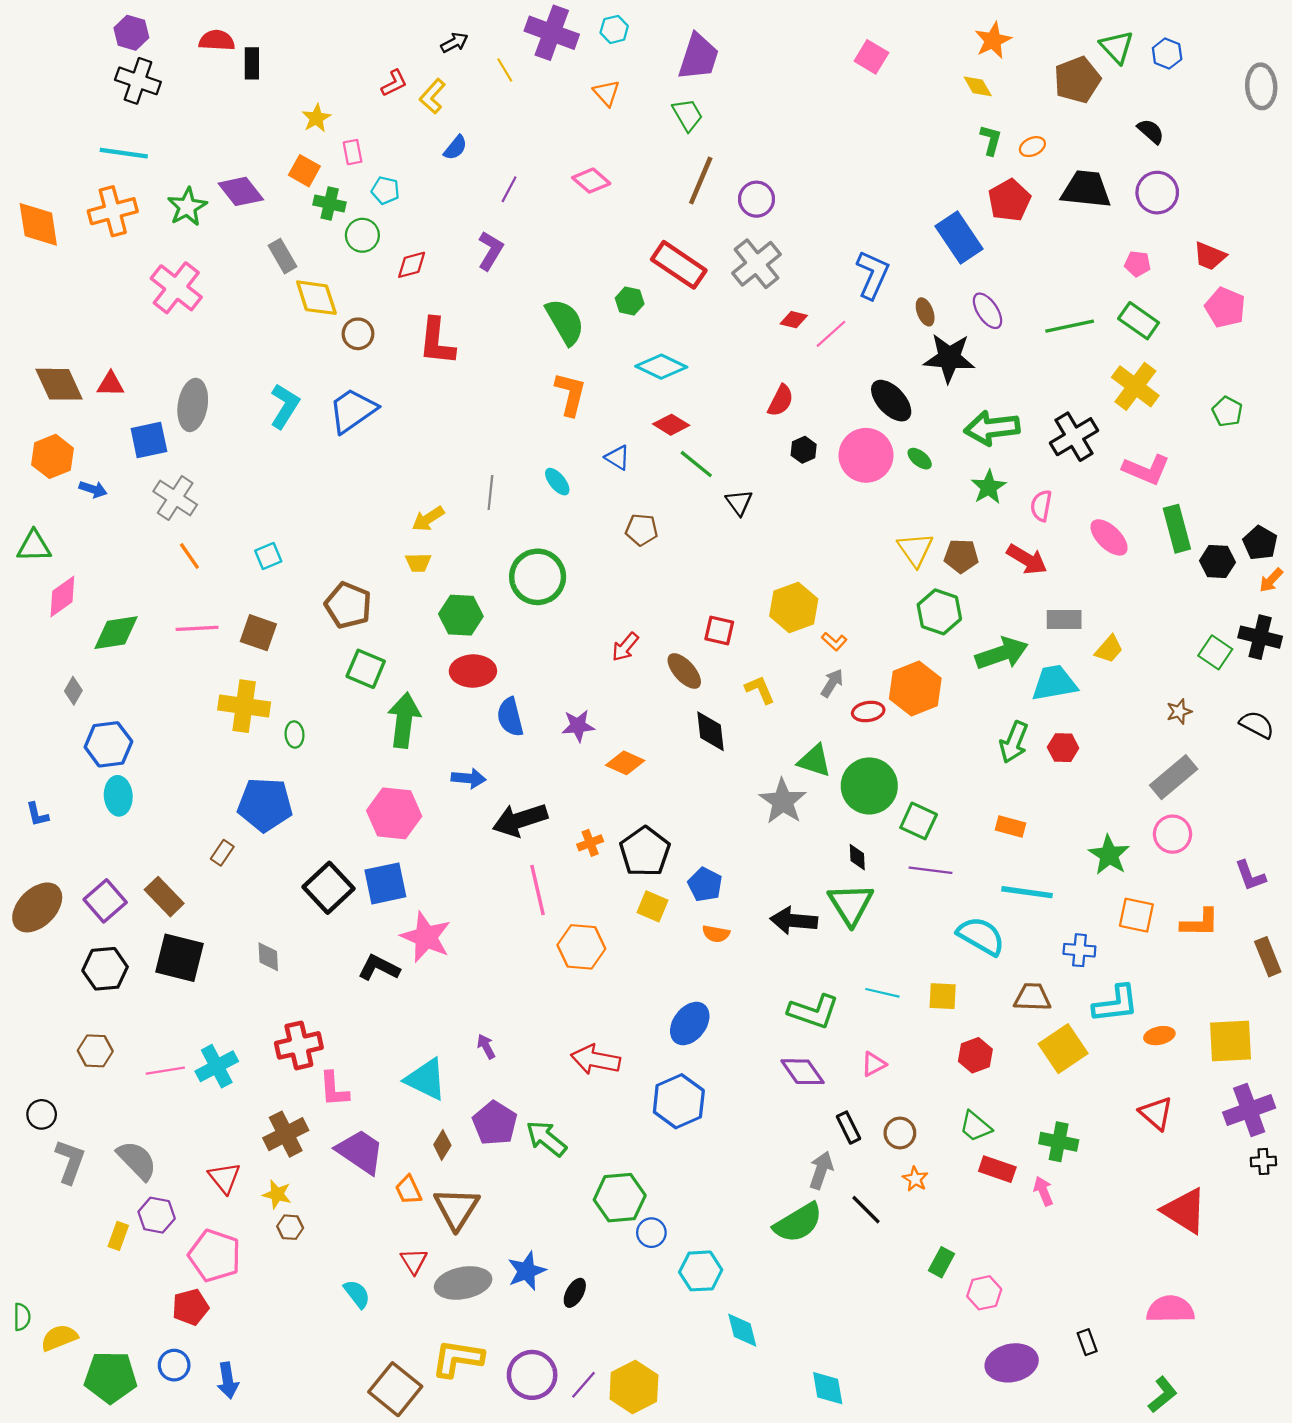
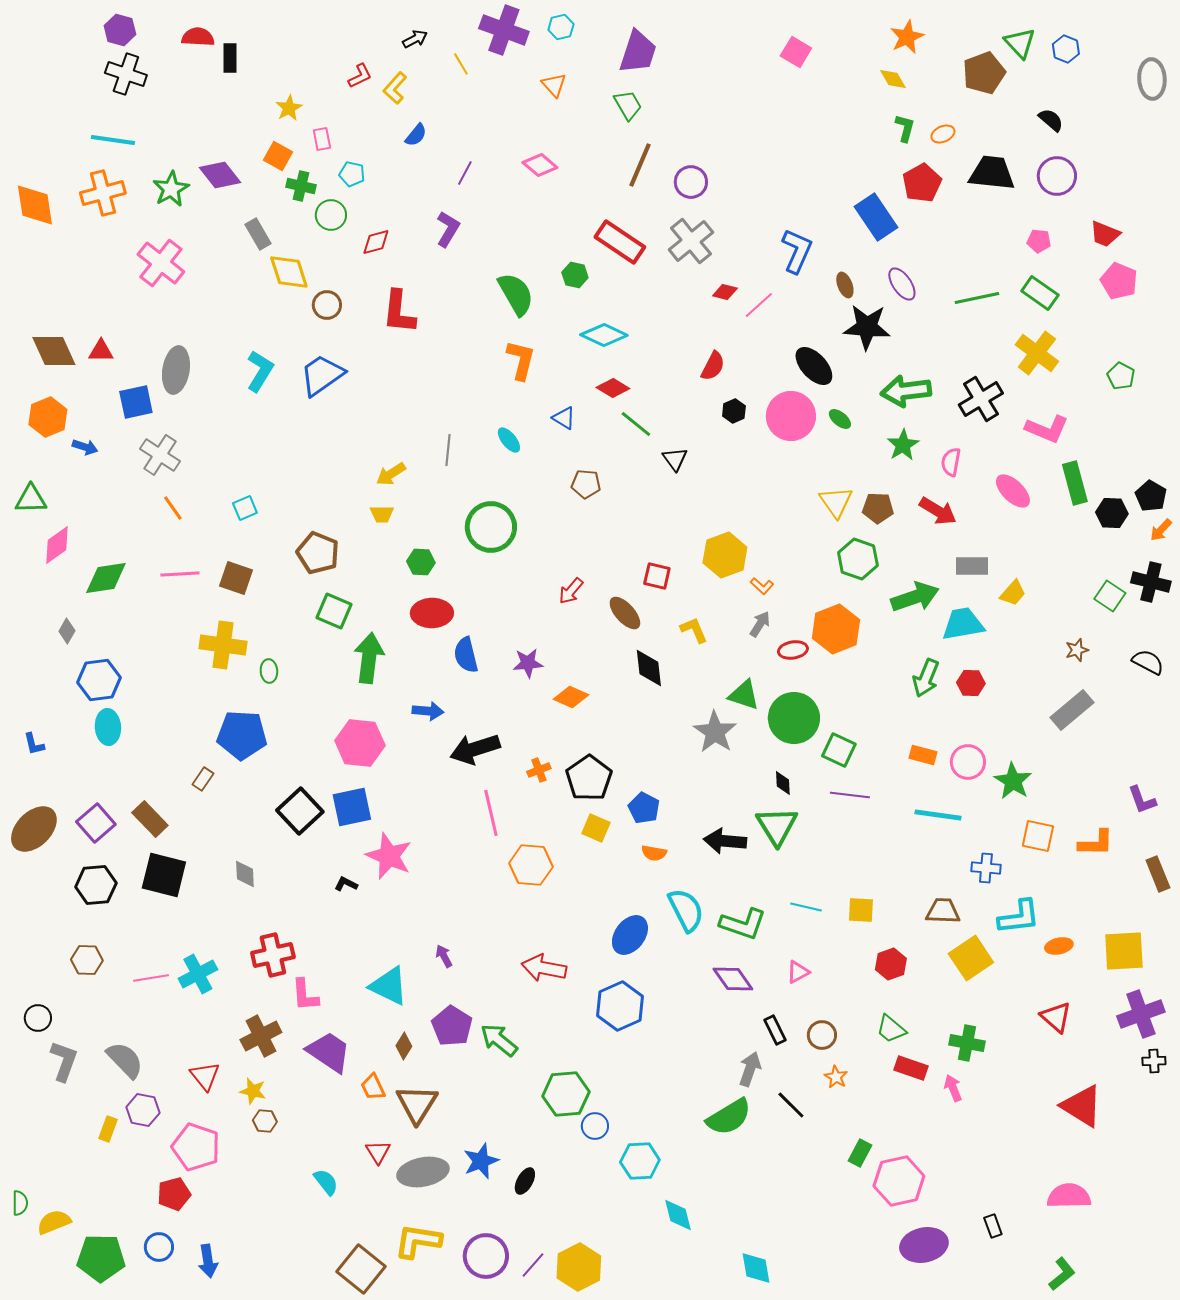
green hexagon: (461, 615) -> (421, 562), size x0.7
pink circle: (1173, 834) -> (968, 762), moved
cyan semicircle: (981, 936) -> (686, 910), moved, turned 33
black L-shape: (379, 968) -> (346, 884), size x0.6
pink hexagon: (984, 1293) -> (899, 1181), size x1.6

